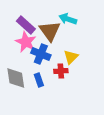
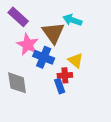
purple rectangle: (26, 25) -> (18, 17), moved
yellow triangle: (71, 57) -> (76, 60), turned -35
blue rectangle: (39, 80) -> (60, 86), moved

